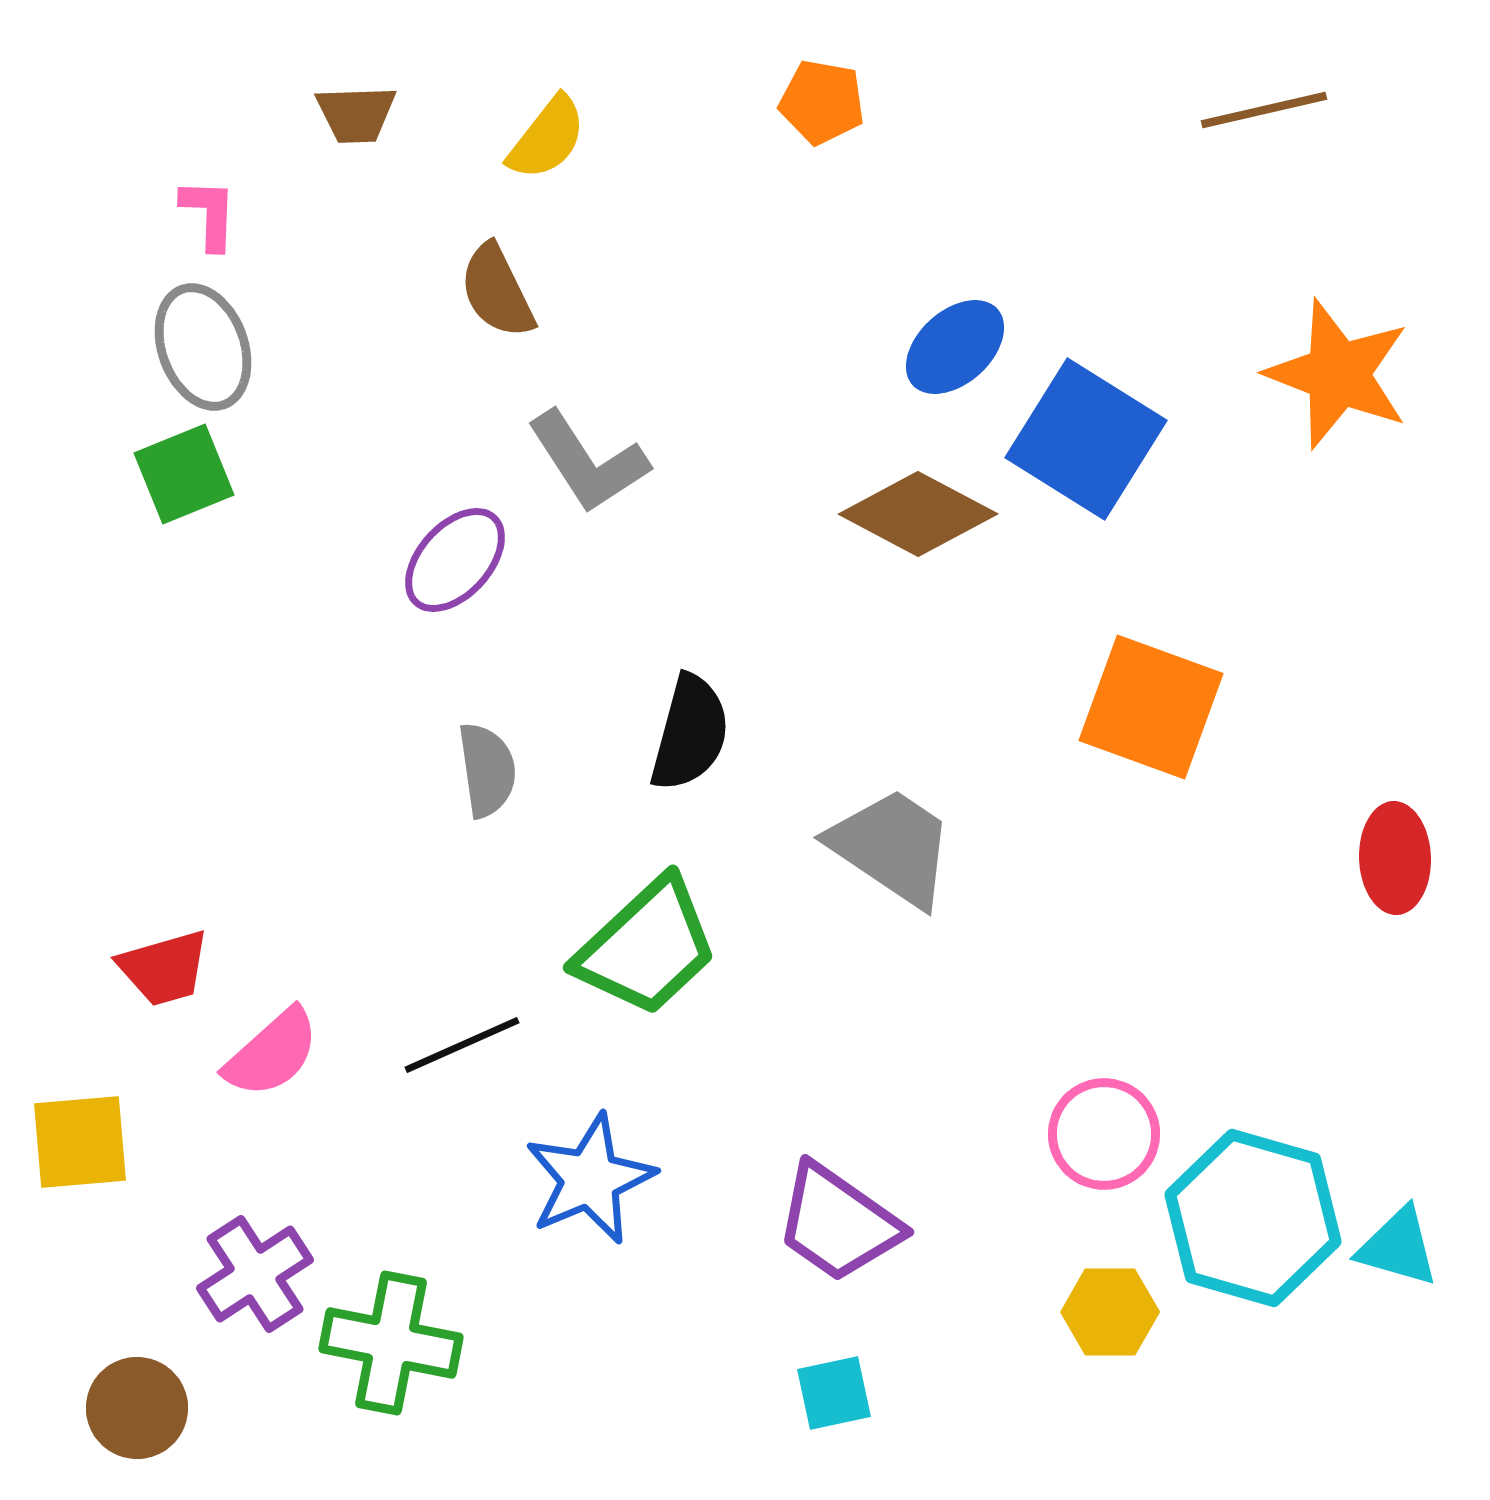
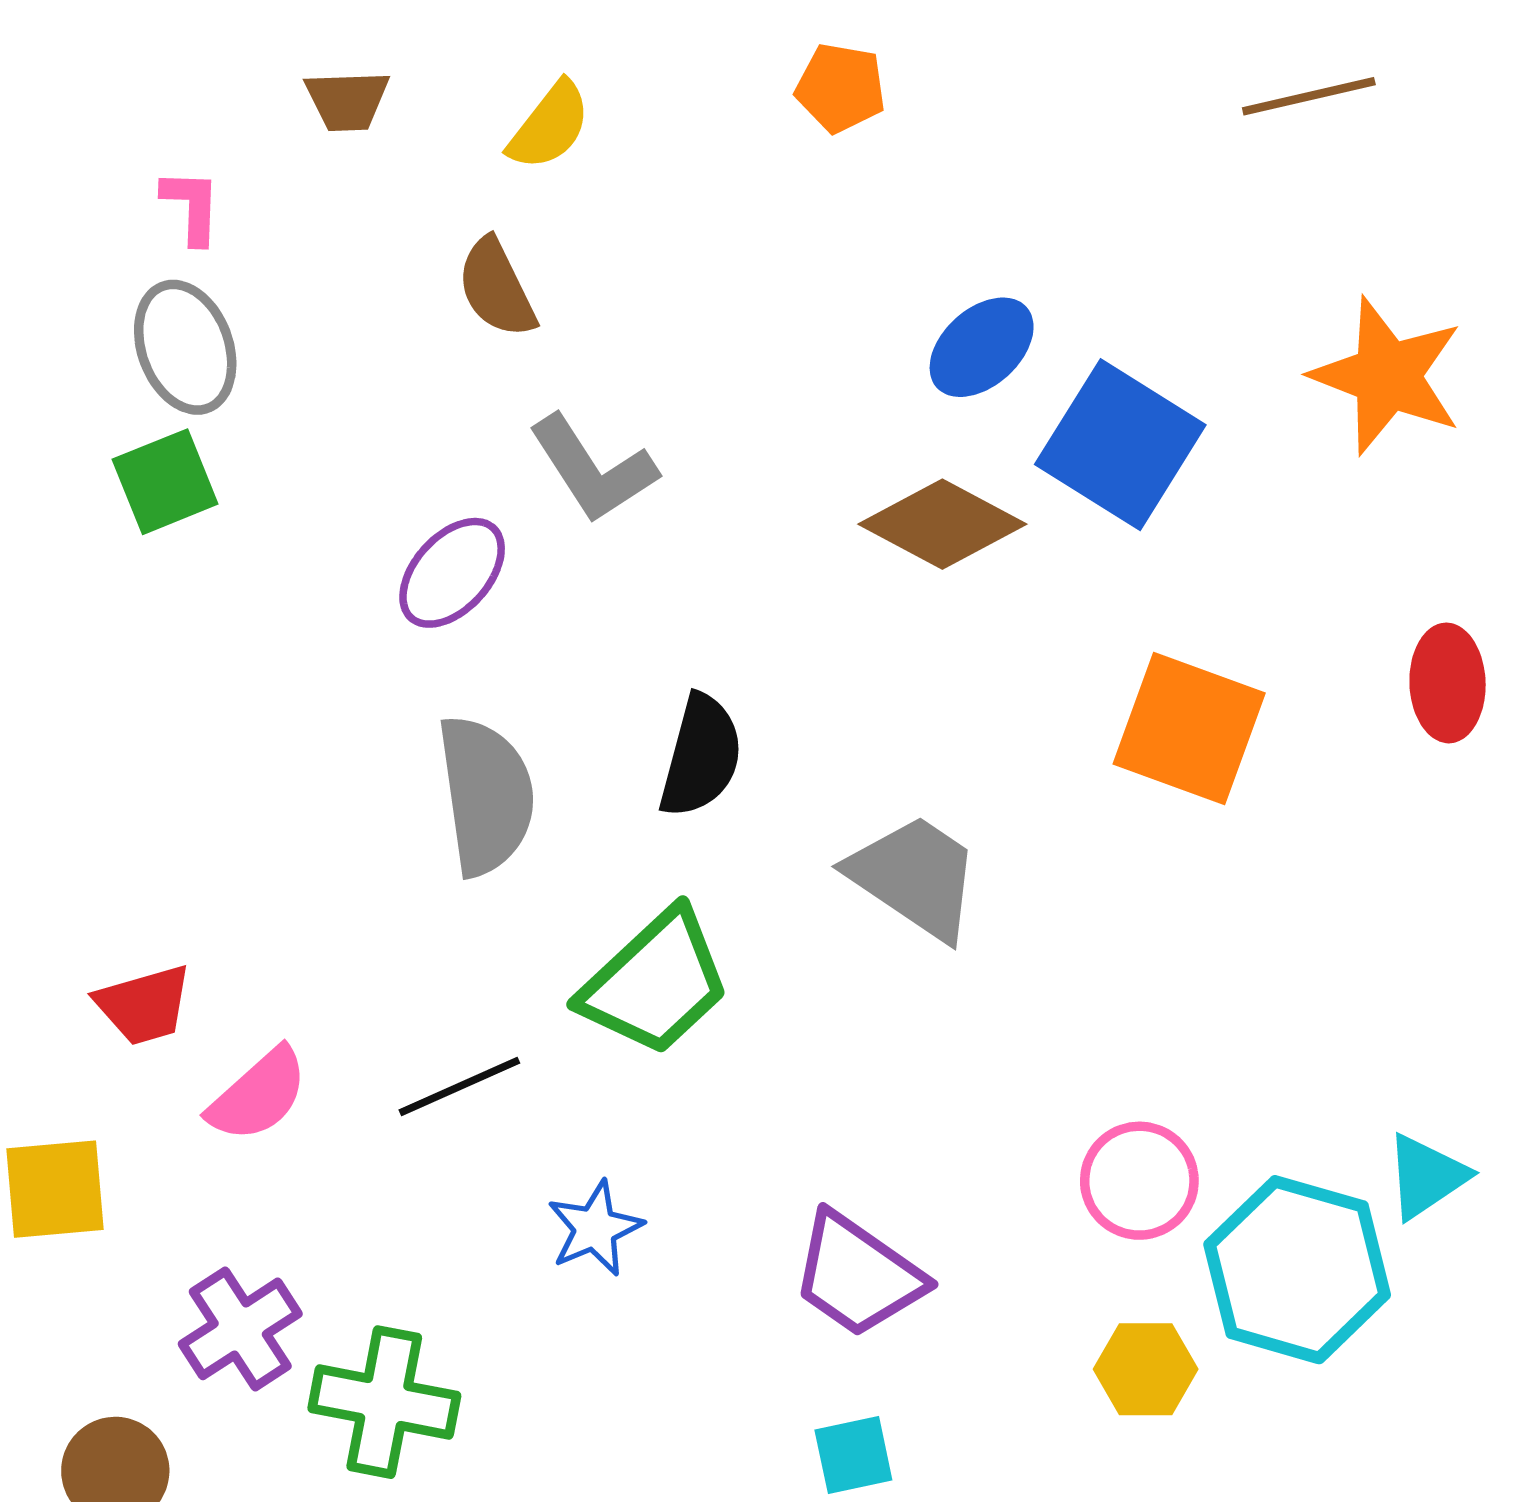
gray semicircle: (487, 770) -> (486, 795), size x1.6
red ellipse: (1395, 858) -> (1448, 683), moved
blue star: (590, 1179) -> (595, 1228), size x0.7
cyan triangle: (1398, 1247) -> (1426, 1176), moved, turned -50

